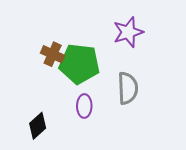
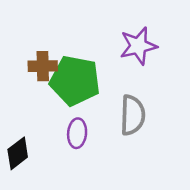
brown cross: (53, 54) -> (43, 66), turned -30

